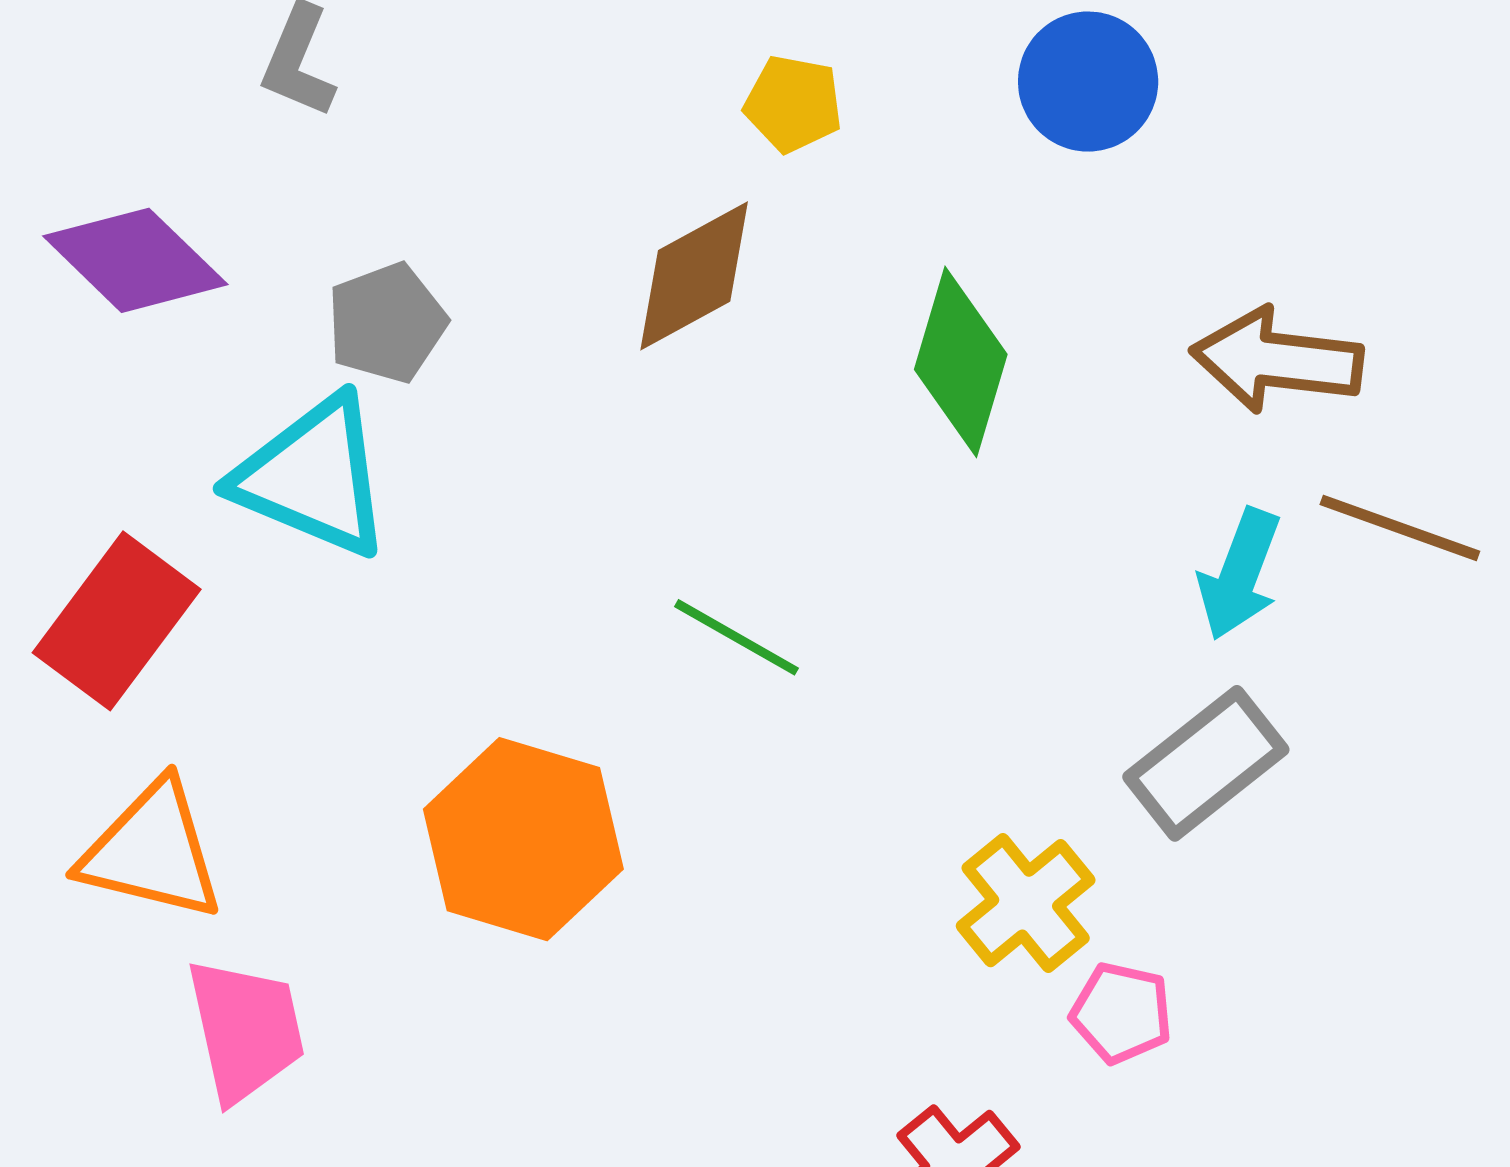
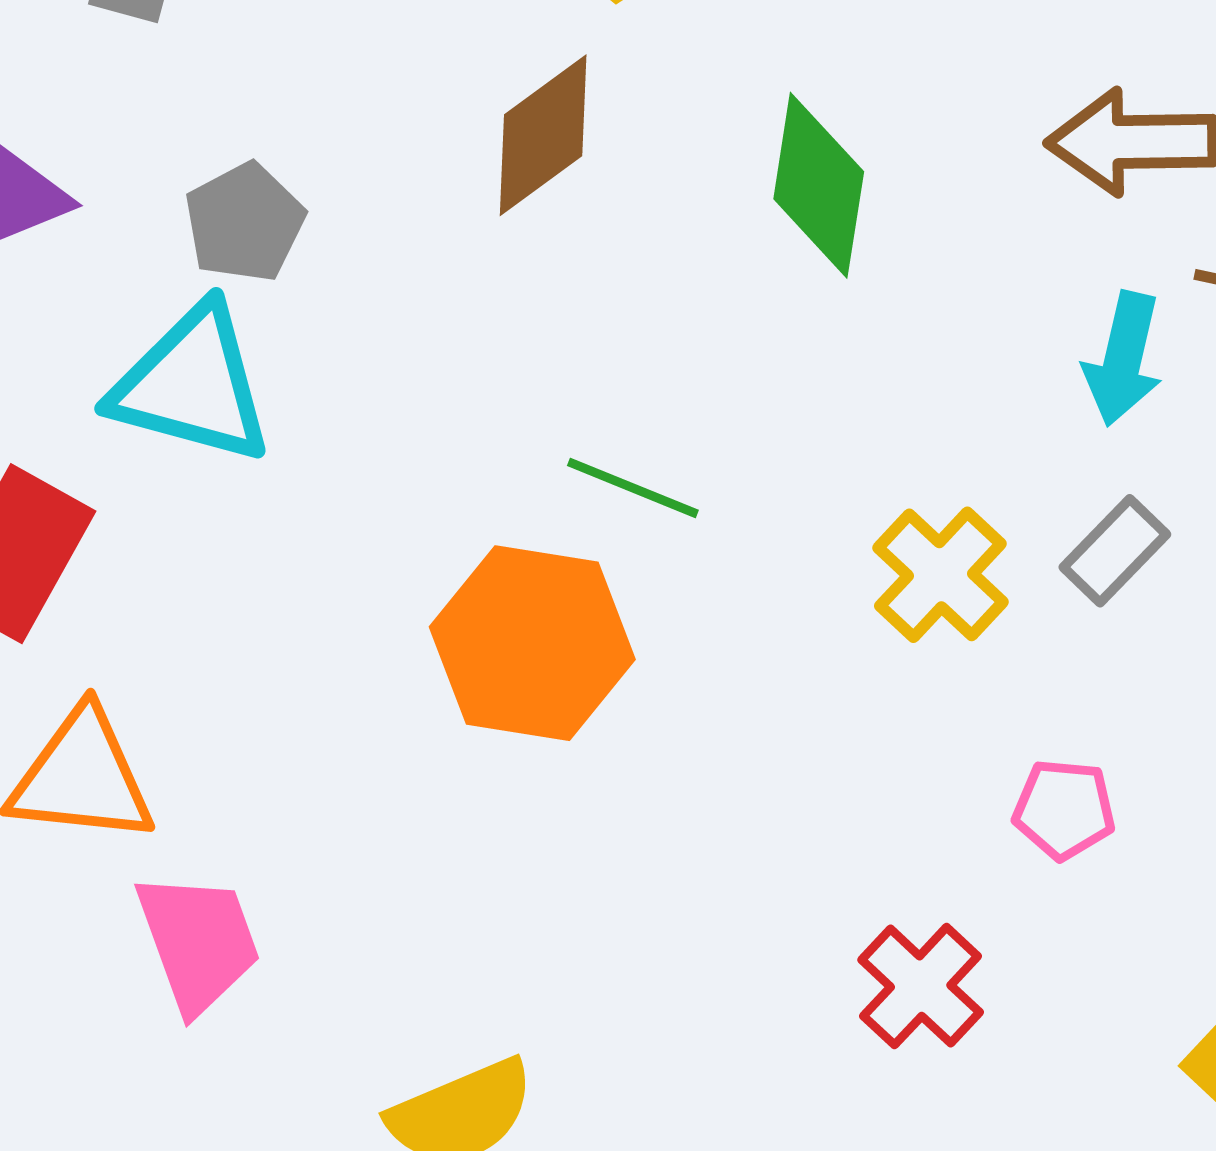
gray rectangle: (1206, 763) -> (1115, 551), size x0.7
orange hexagon: (523, 839) -> (532, 643), moved
yellow cross: (1026, 903) -> (940, 575), moved

